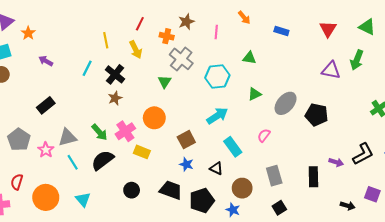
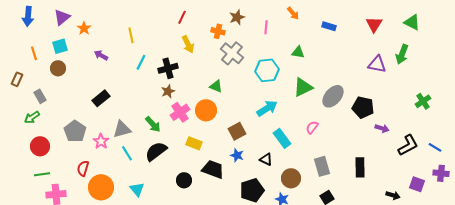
red line: (140, 24) -> (182, 17), moved
yellow line: (106, 40) -> (131, 35), moved
black cross: (115, 74) -> (168, 68), turned 36
green triangle: (165, 82) -> (216, 86), moved, turned -40
green triangle: (255, 94) -> (303, 87), size x1.5
pink cross: (125, 131) -> (180, 112), moved
purple arrow: (336, 162) -> (382, 128), moved
red semicircle: (17, 182) -> (83, 168), moved
black trapezoid: (171, 190) -> (213, 169), moved

